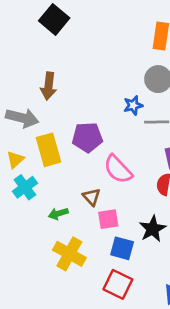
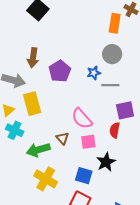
purple pentagon: (87, 137) -> (60, 71), moved, turned -30
cyan cross: (25, 187) -> (15, 130), turned -30
green arrow: (58, 214) -> (38, 150), size x1.6
pink square: (108, 219) -> (88, 142), moved

